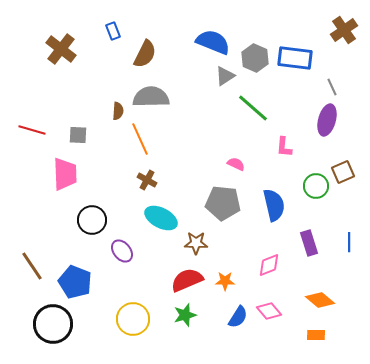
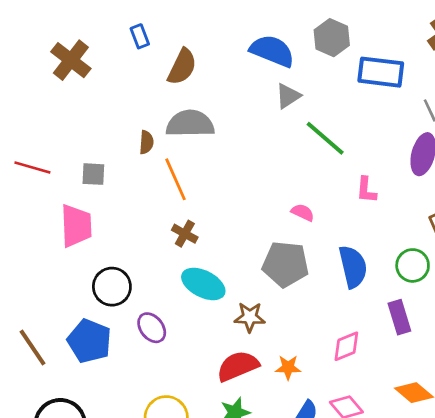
gray hexagon: (255, 58) -> (332, 38), moved
green circle: (316, 186) -> (413, 265), moved
blue pentagon: (75, 282) -> (89, 341), moved

